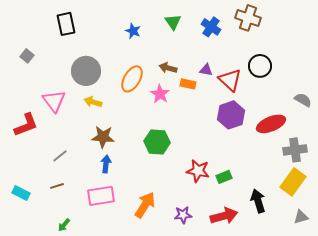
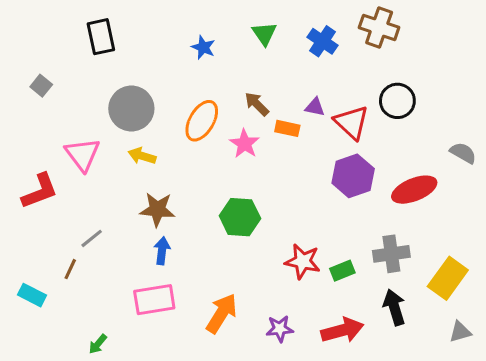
brown arrow: (168, 68) -> (257, 104), turned 30
gray cross: (295, 150) -> (391, 254), moved
brown line: (57, 186) -> (70, 269), moved, turned -48

